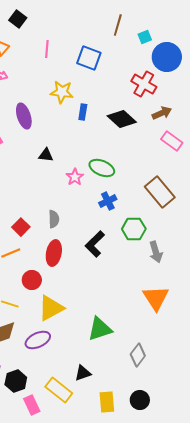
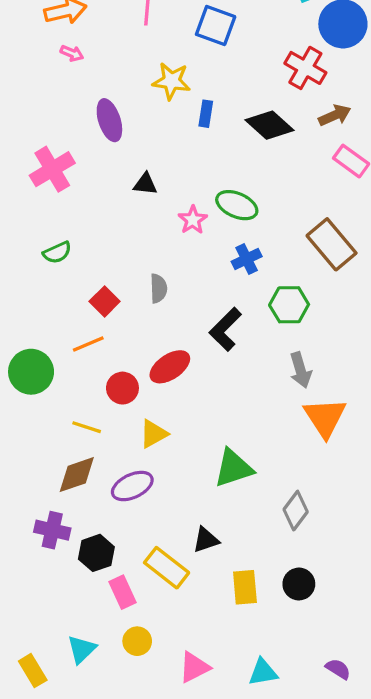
gray arrow: (156, 252) -> (300, 370), moved
red ellipse: (54, 253) -> (170, 367), moved, turned 45
yellow triangle: (51, 308) -> (154, 434), size x0.7

